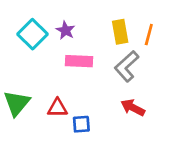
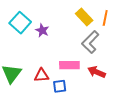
purple star: (66, 30) -> (42, 30), moved
yellow rectangle: (120, 32) -> (84, 17), turned -30
pink rectangle: (79, 61) -> (69, 65), moved

